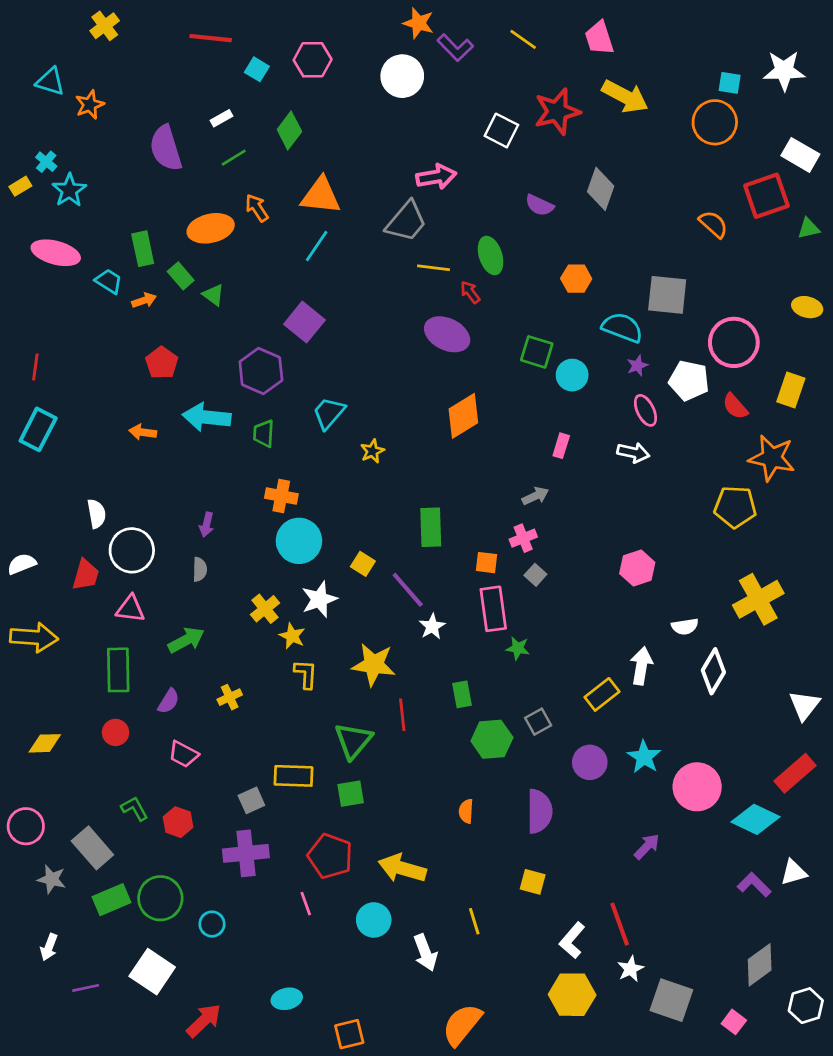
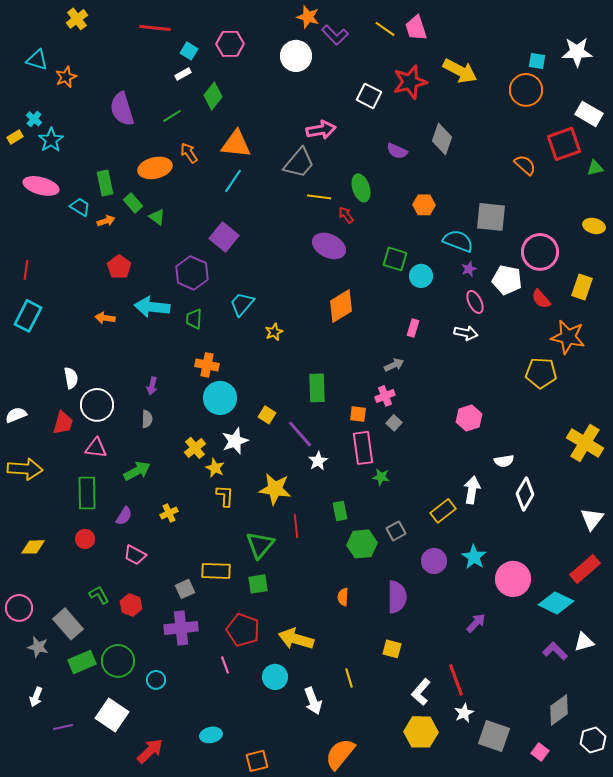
pink trapezoid: (599, 38) -> (416, 28), moved
white rectangle: (221, 118) -> (183, 74), moved
yellow cross: (758, 599) -> (585, 443), moved, turned -30

